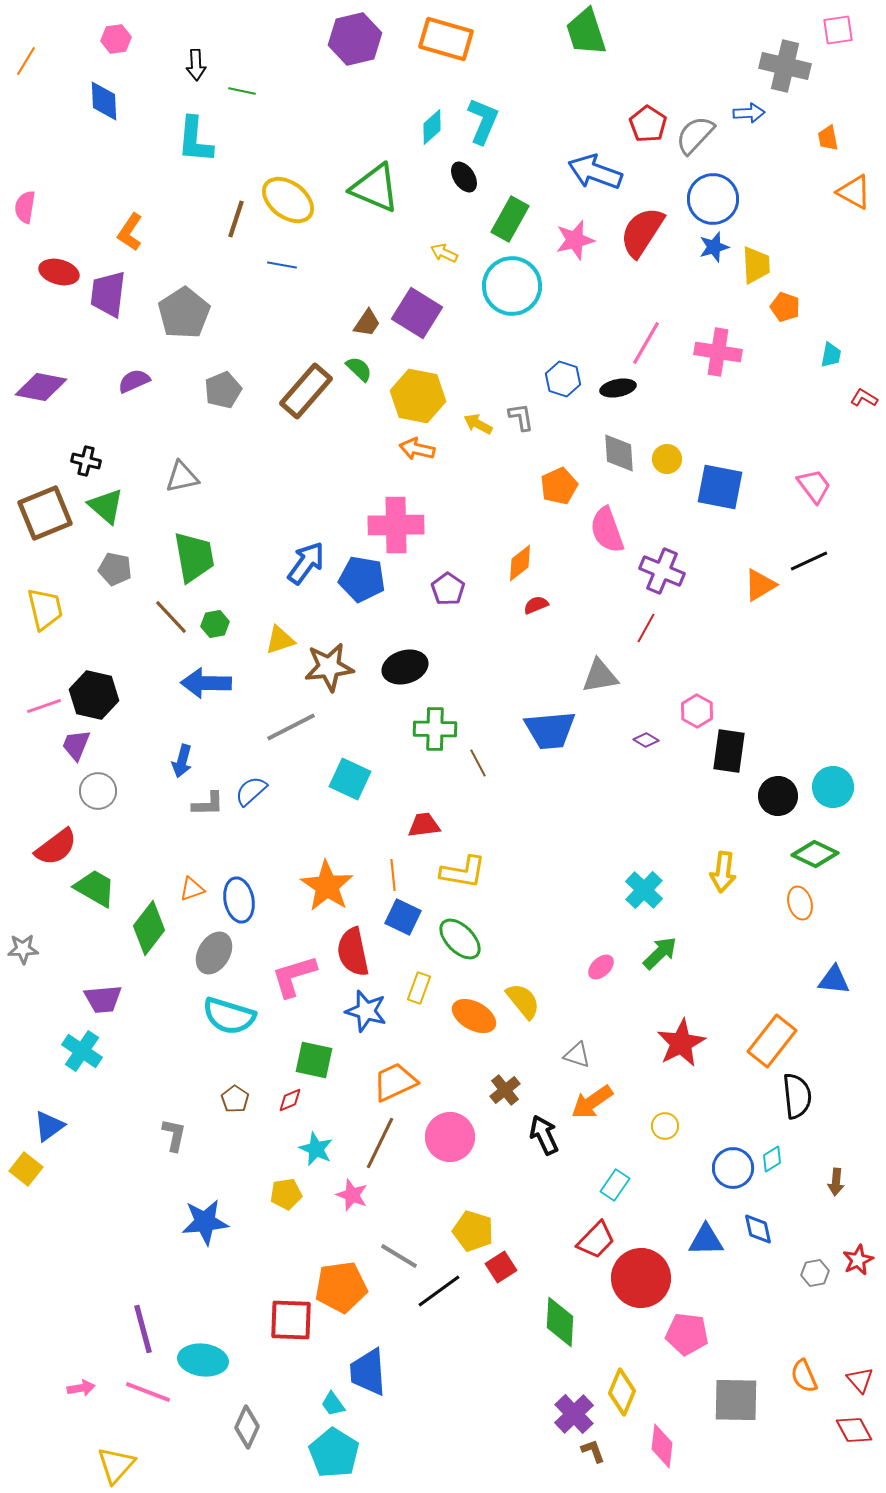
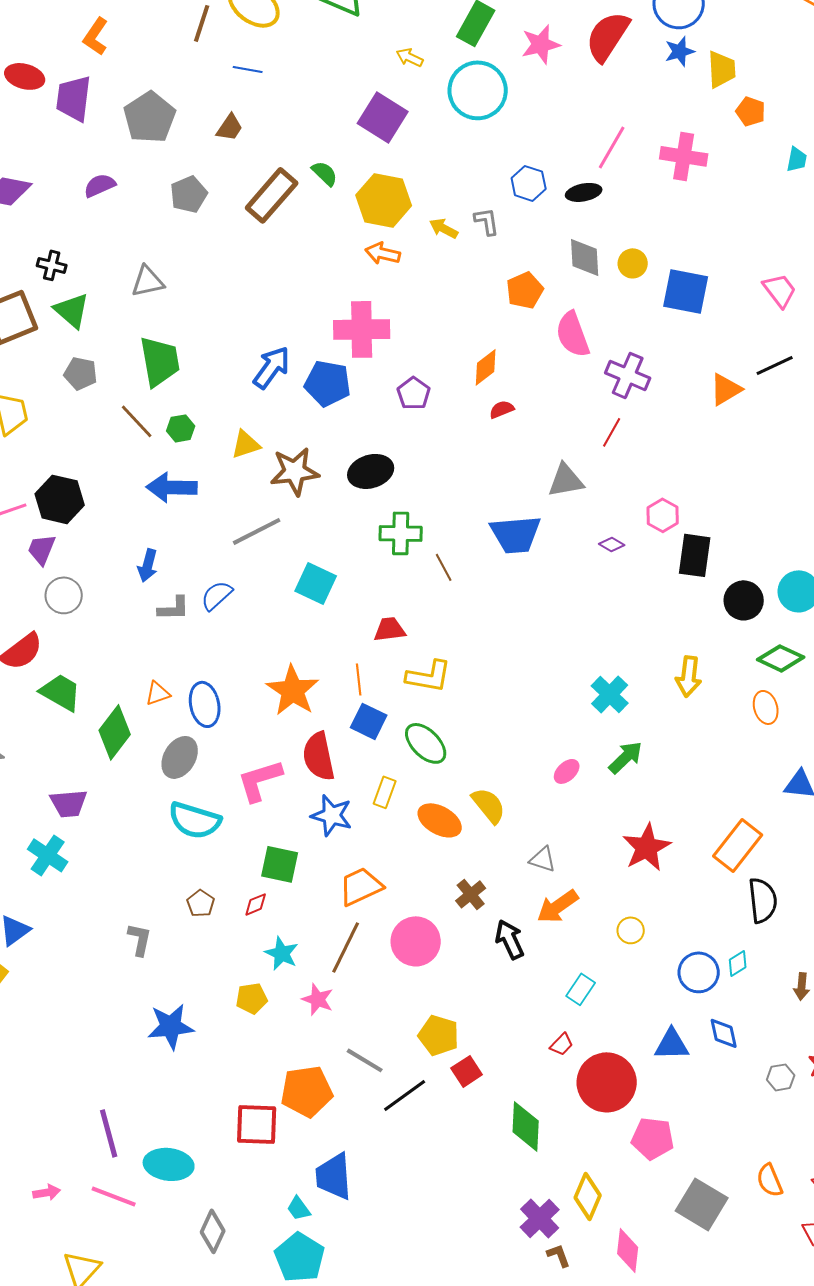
brown trapezoid: (367, 323) -> (230, 127), moved
red trapezoid: (596, 1240) -> (562, 1044), size x0.6
gray square: (736, 1400) -> (702, 1204), turned 30

